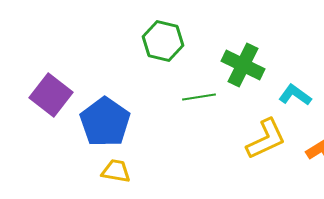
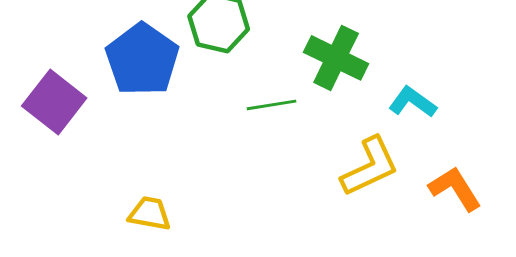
blue pentagon: (105, 122) -> (142, 59), moved

